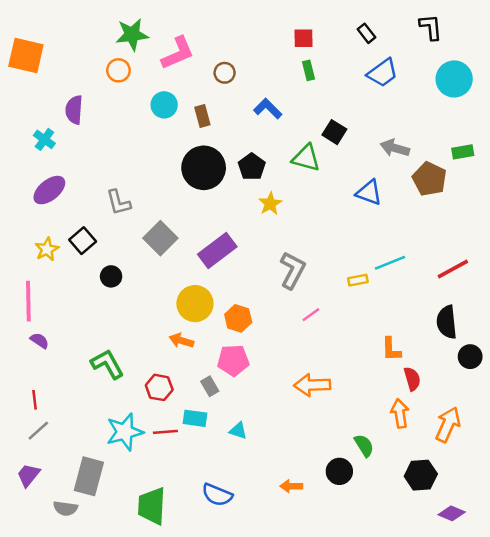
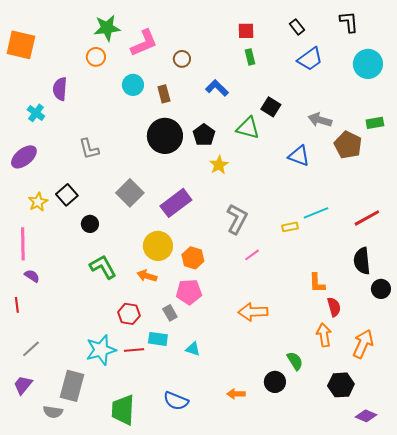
purple ellipse: (49, 190) -> (24, 157), moved
gray L-shape: (118, 202) -> (89, 149), moved
green L-shape: (107, 364) -> (103, 267), moved
red line: (35, 400) -> (17, 305), moved

